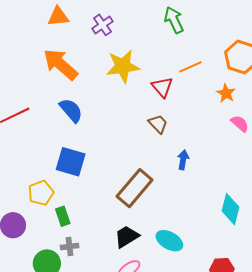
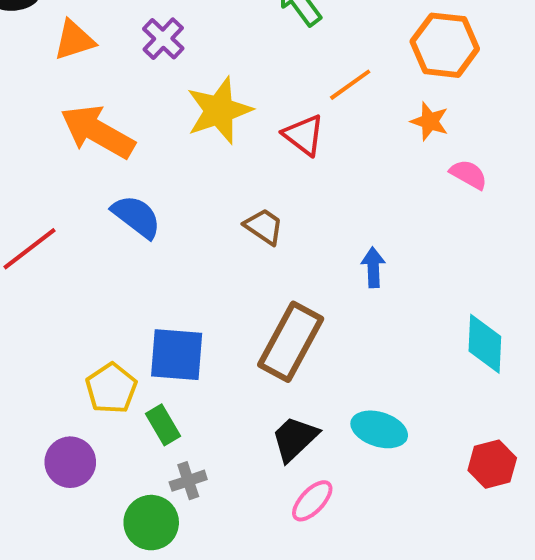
brown trapezoid: (158, 124) -> (264, 227), moved
blue square: (71, 162) -> (177, 355), moved

